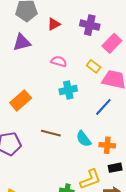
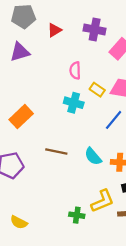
pink semicircle: (59, 61) -> (75, 70), moved, turned -105
yellow rectangle: (94, 66) -> (97, 90), moved
cyan cross: (68, 90) -> (74, 103), turned 30

